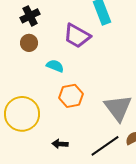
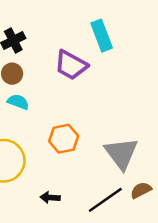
cyan semicircle: (55, 66) -> (18, 102), moved

